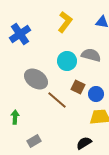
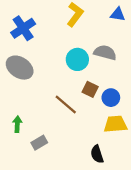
gray ellipse: (36, 79) -> (20, 68), moved
gray rectangle: (34, 141) -> (39, 143), moved
black semicircle: (84, 143) -> (97, 154), turned -77

